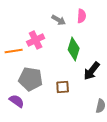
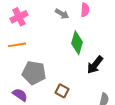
pink cross: (36, 40) -> (19, 17), moved
brown square: (63, 87) -> (62, 91), moved, turned 32

